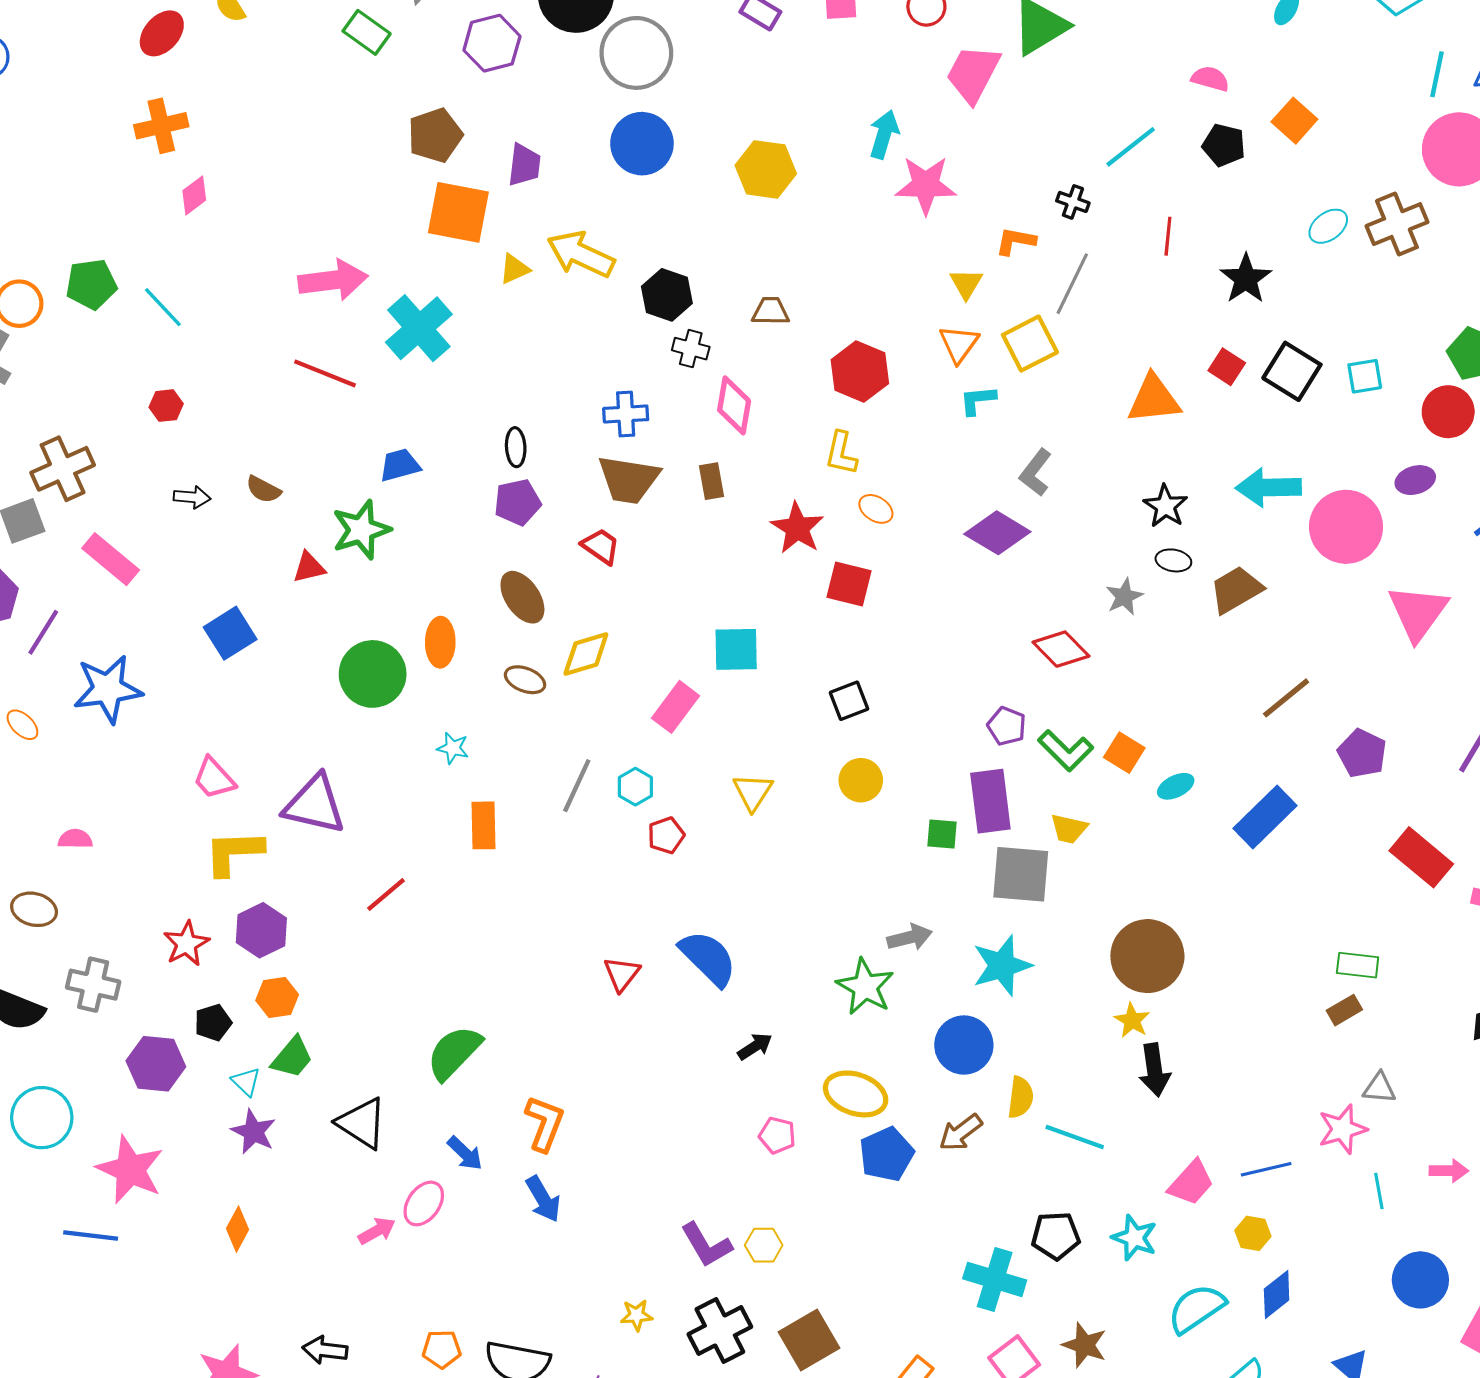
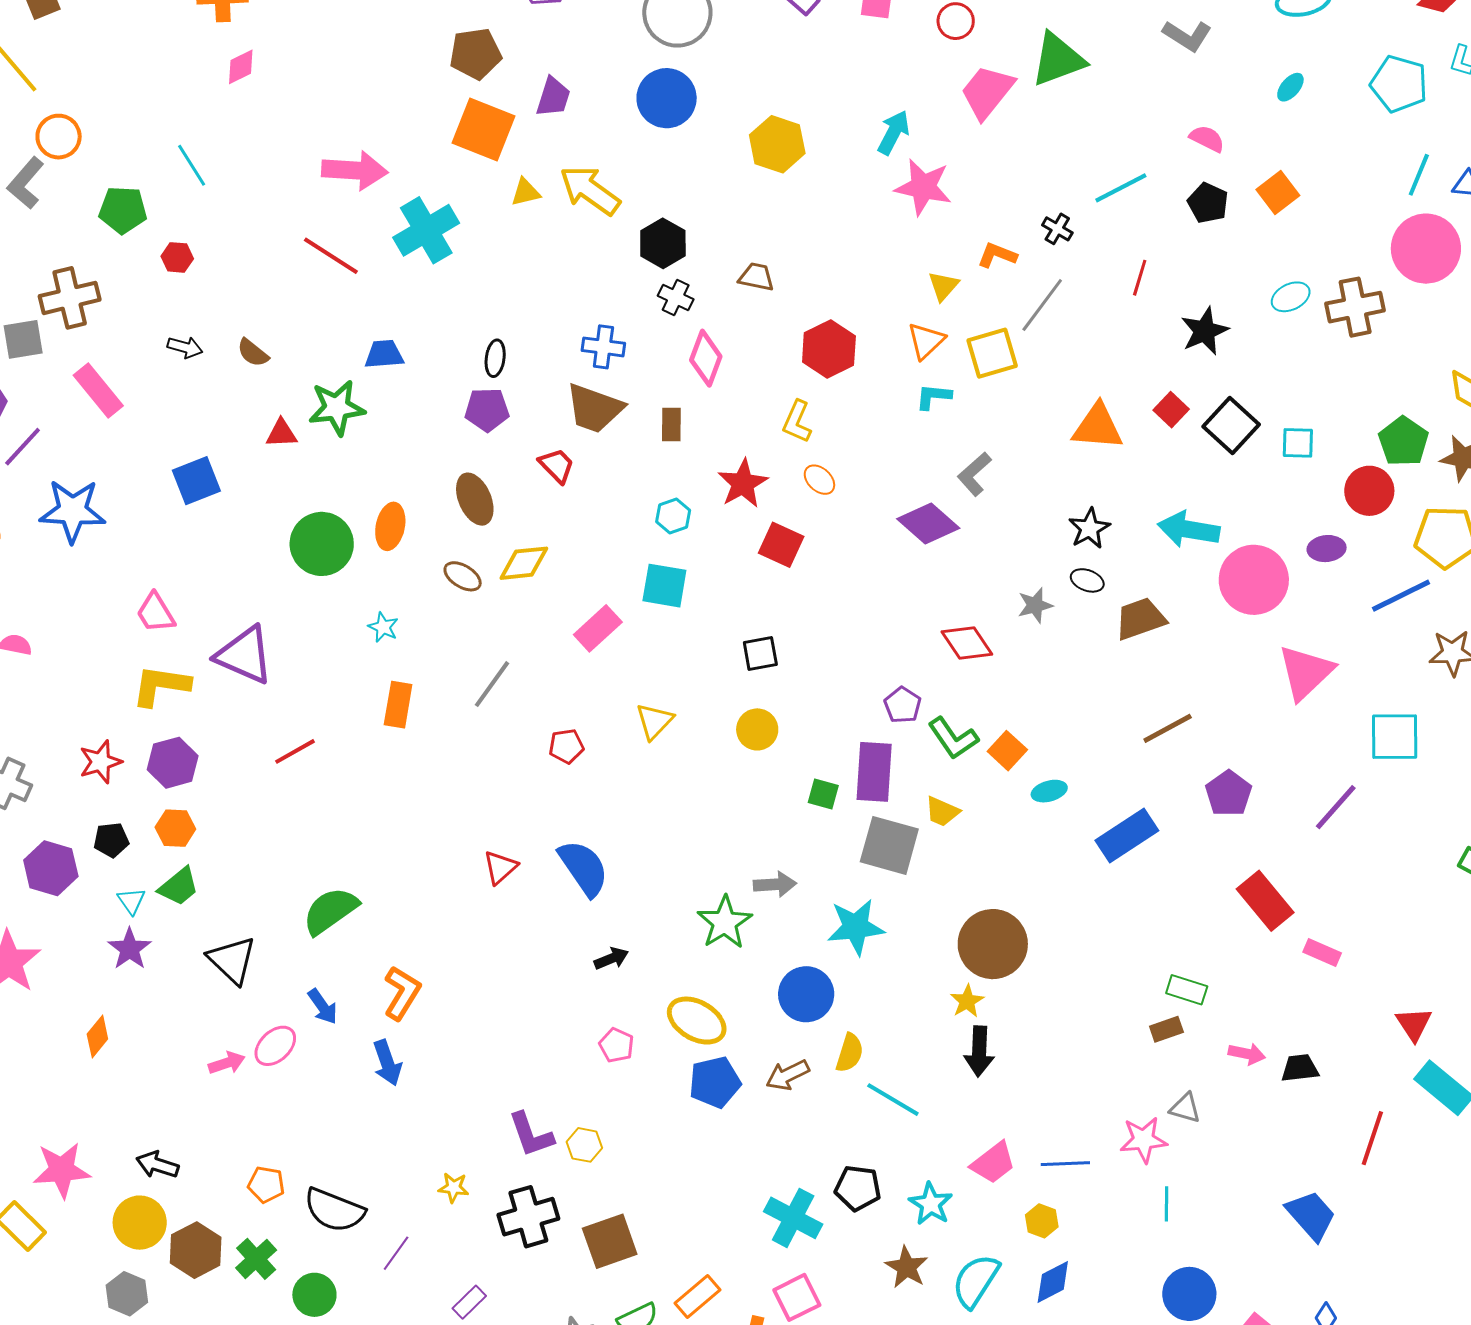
green pentagon: (91, 284) -> (123, 210), moved
cyan hexagon: (635, 787) -> (673, 516), moved
pink arrow: (1449, 1171) -> (1247, 1054), moved
cyan semicircle: (1196, 1309) -> (976, 1281), turned -34
brown star: (1085, 1345) -> (907, 1267), moved

